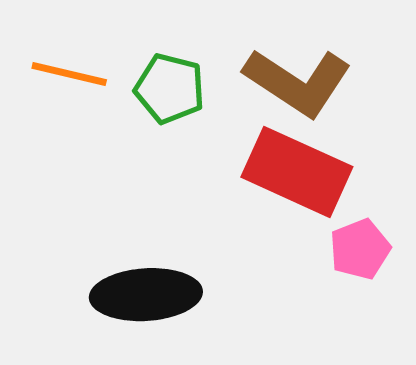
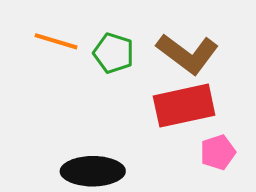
red rectangle: (297, 172) -> (184, 106), turned -40

